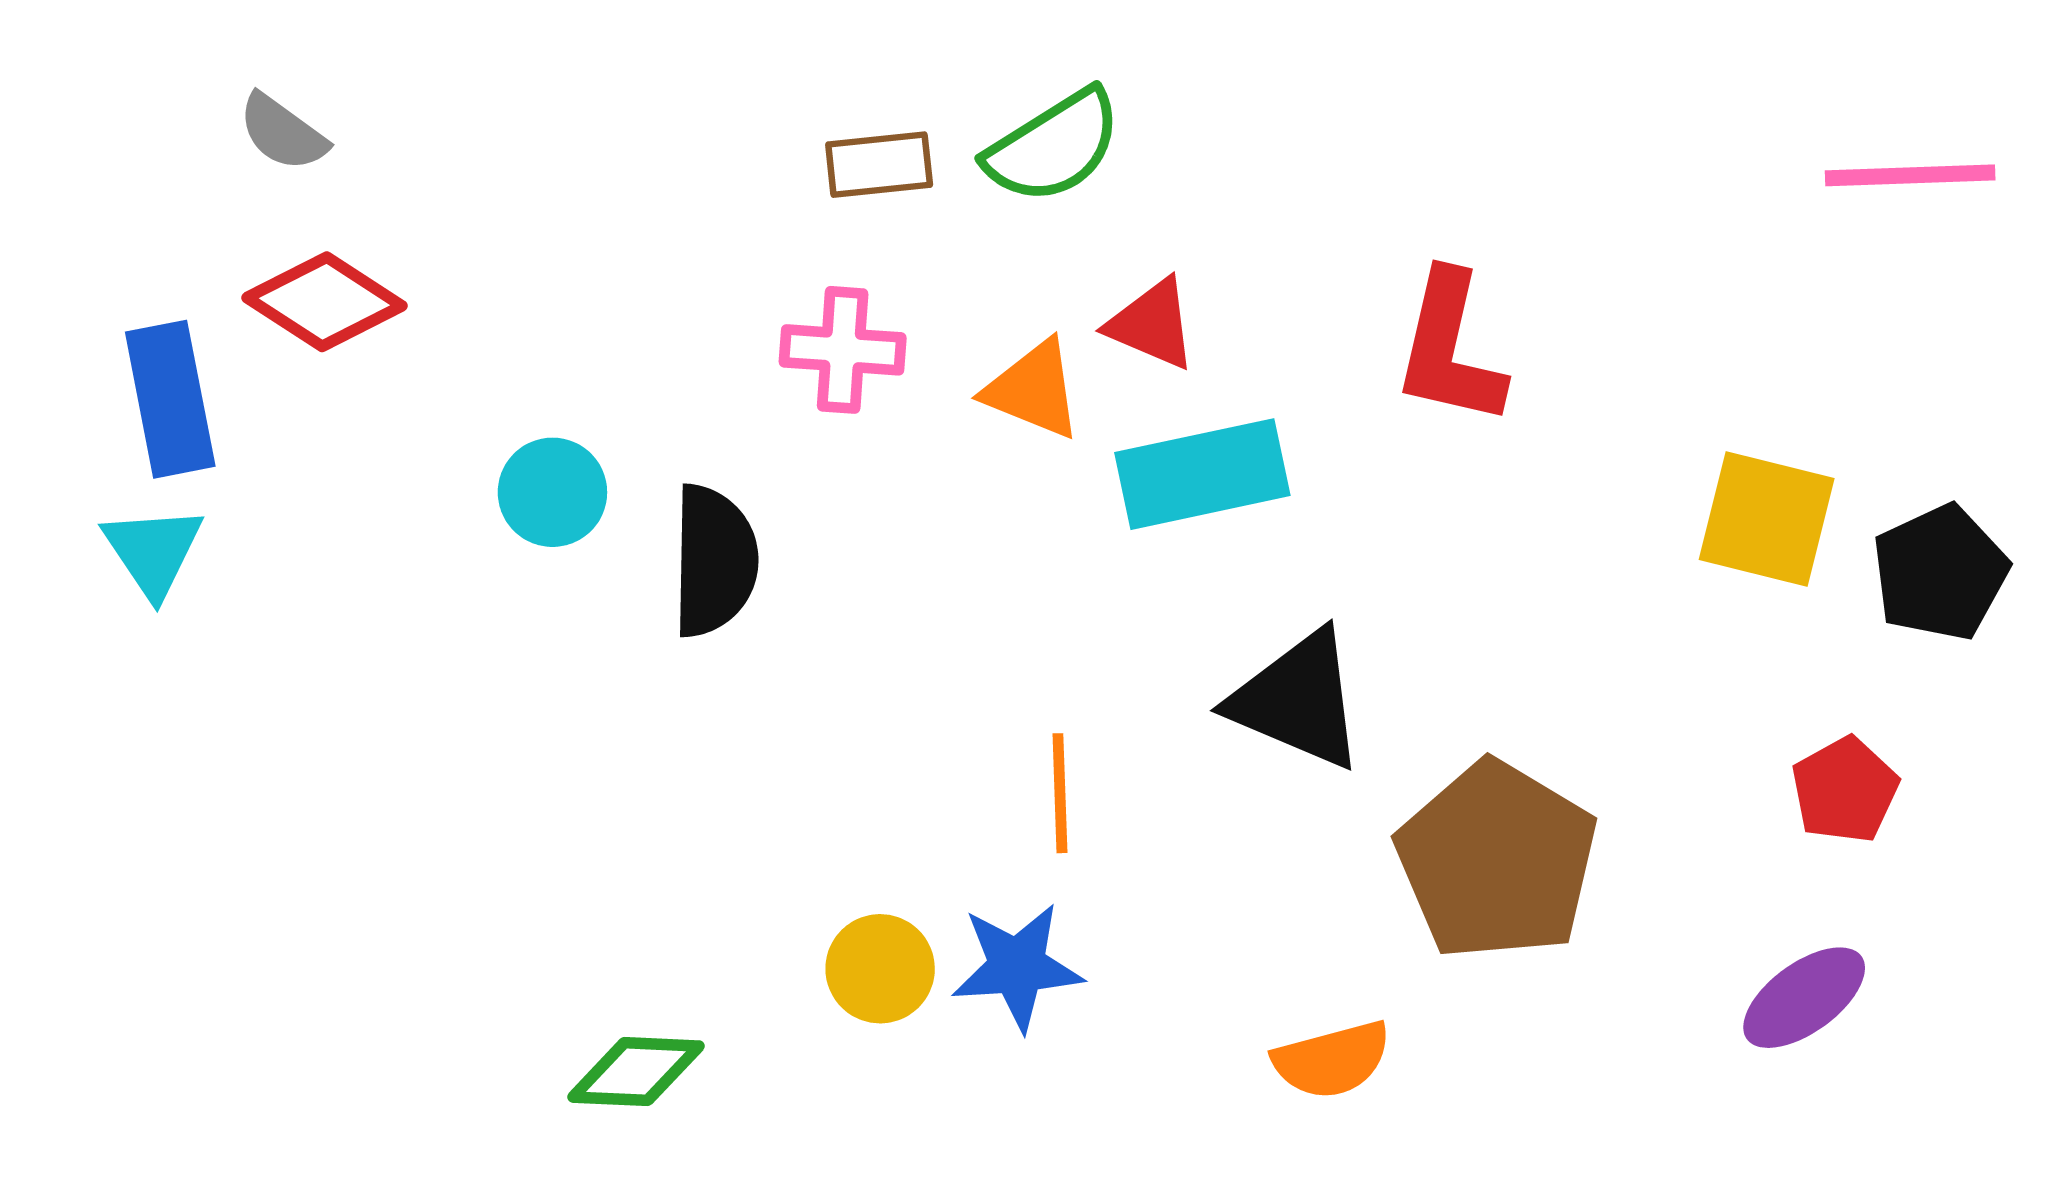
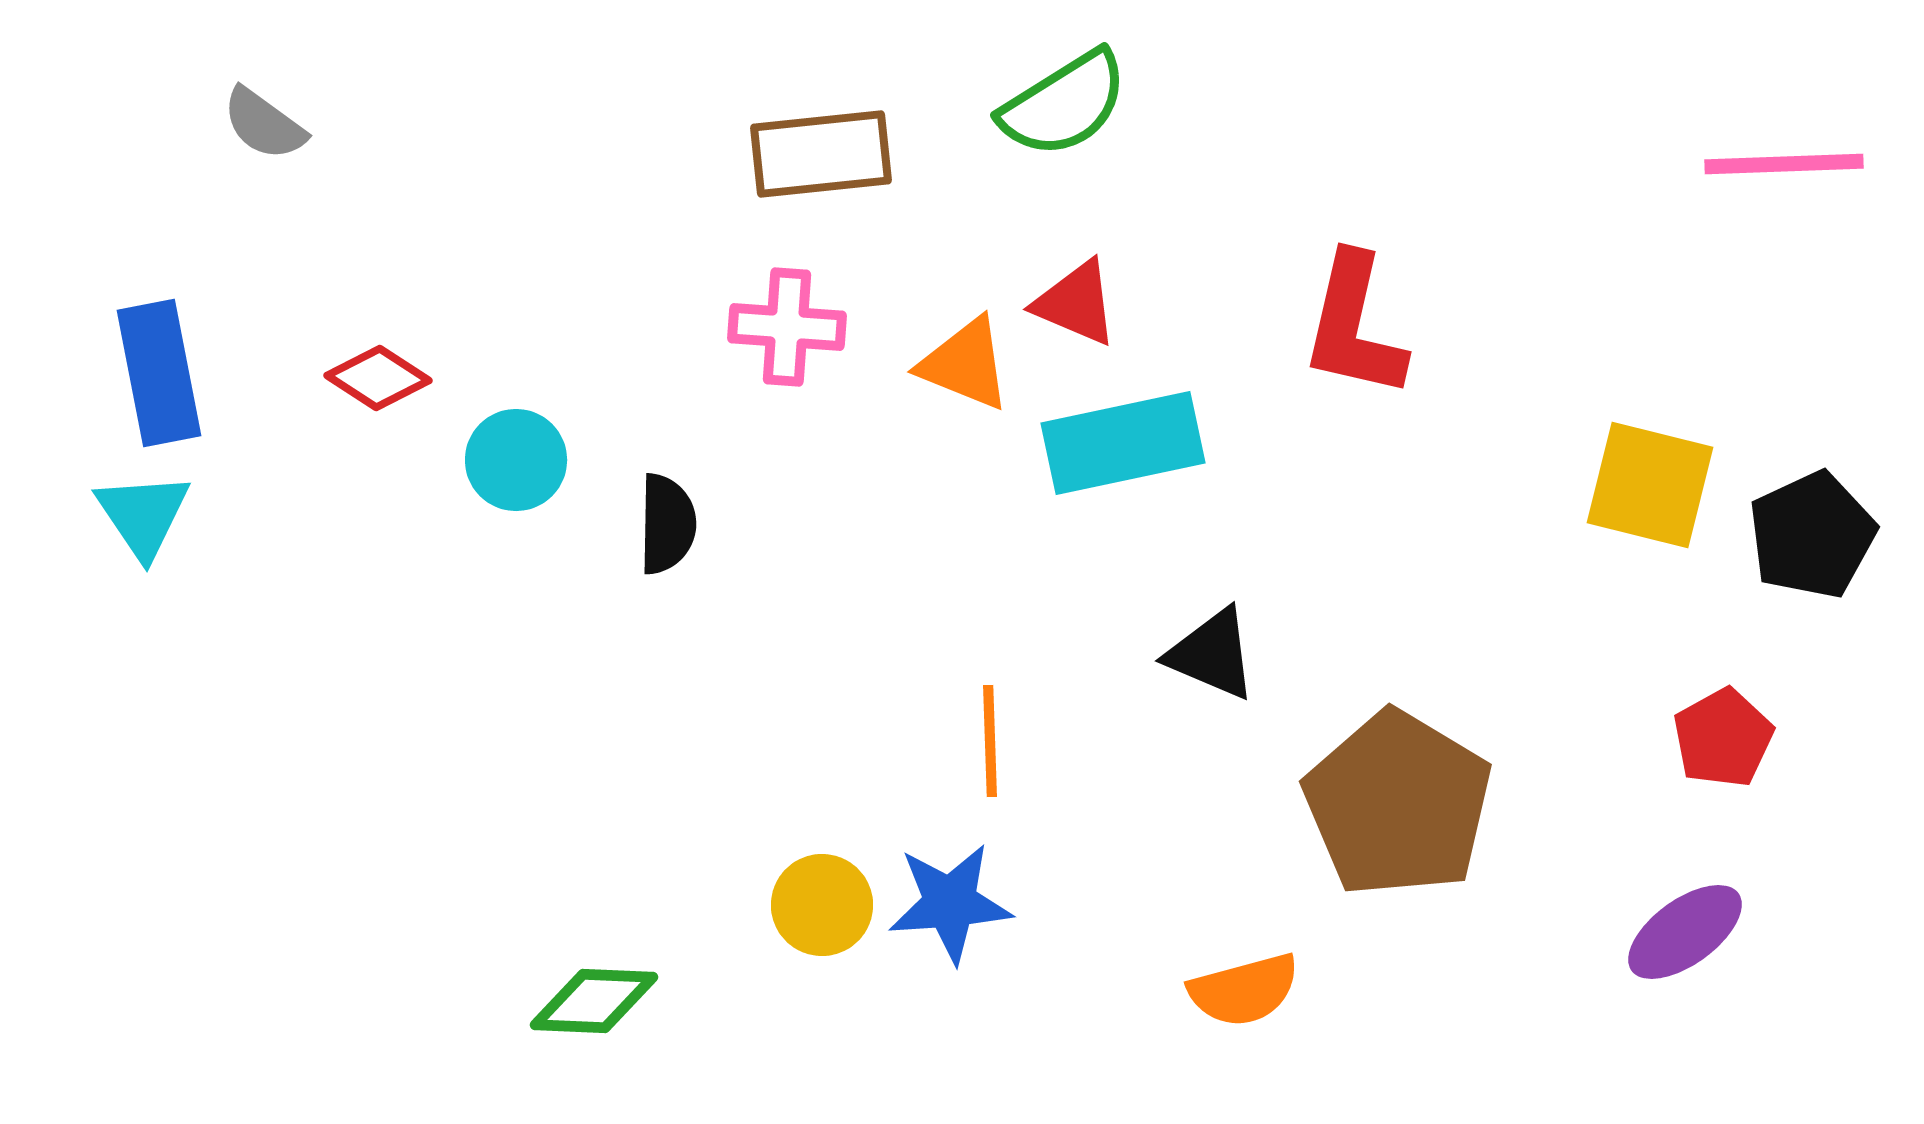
green semicircle: (1054, 146) -> (1064, 104), moved
brown rectangle: (879, 165) -> (821, 154), size x1.4
red diamond: (324, 302) -> (378, 378), moved, size x0.7
black semicircle: (714, 561) -> (667, 524), size x0.7
black triangle: (1298, 700) -> (1212, 654), size x0.7

